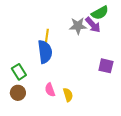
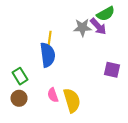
yellow semicircle: (68, 95) -> (72, 100), size x1.6

